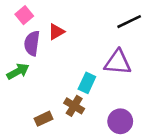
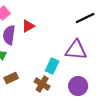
brown rectangle: (43, 119) -> (11, 78), moved
purple circle: (120, 121) -> (78, 86), moved

